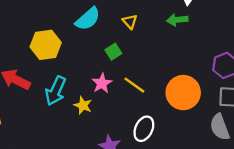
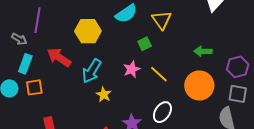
green arrow: (177, 20) -> (203, 51), moved
yellow triangle: (130, 22) -> (162, 20), size x1.5
yellow star: (83, 105) -> (104, 95), moved

